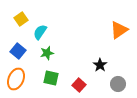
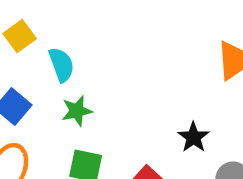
cyan semicircle: (40, 32) -> (61, 65), turned 126

